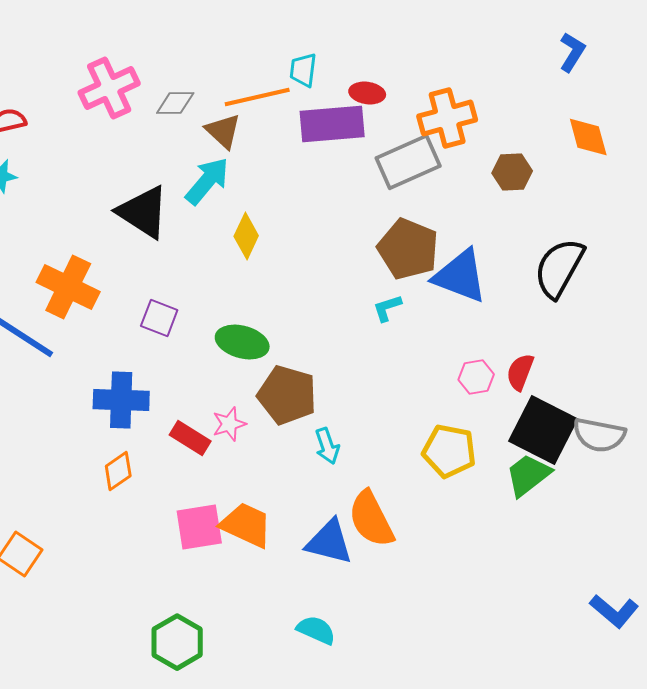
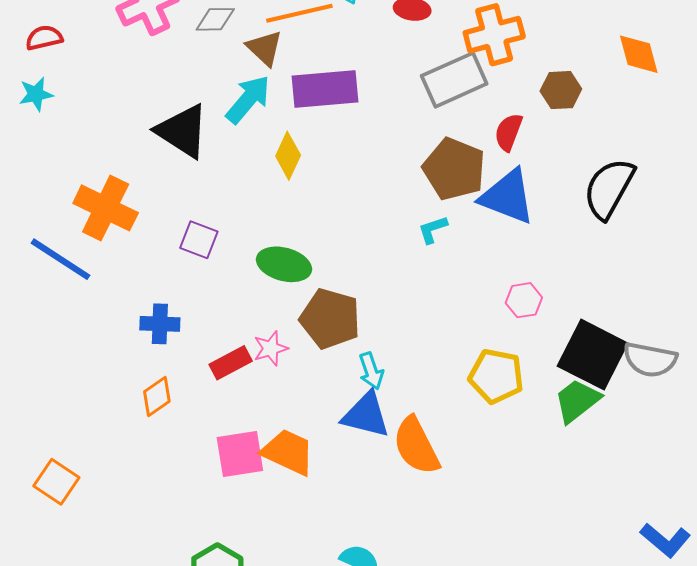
purple rectangle: (332, 124) -> (325, 89), moved
red semicircle: (520, 372) -> (509, 132), moved
blue cross: (121, 400) -> (160, 324), size x0.7
red rectangle: (190, 438) -> (231, 363), turned -60
blue triangle: (329, 542) -> (366, 415), moved

